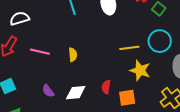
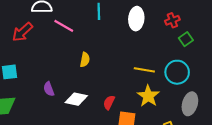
pink line: (40, 52) -> (64, 26), moved

